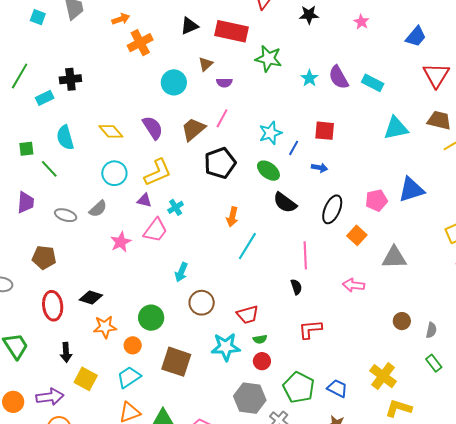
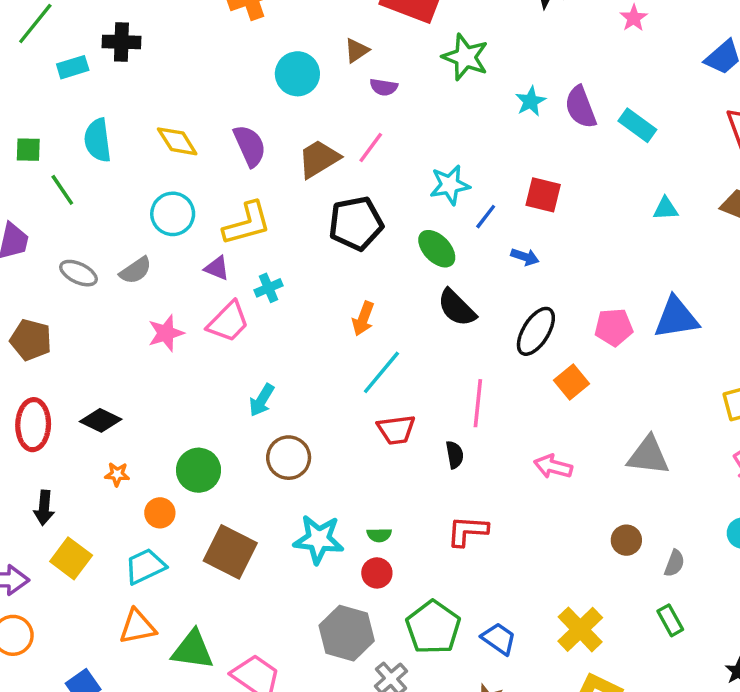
cyan triangle: (396, 128) -> (666, 209), size x0.6
gray triangle: (394, 257) -> (648, 456), moved
red trapezoid: (248, 315) -> (396, 430), moved
orange star: (105, 327) -> (117, 474), size x0.6

